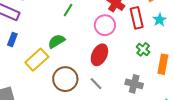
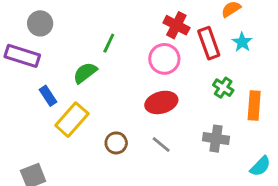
blue rectangle: (12, 40) -> (48, 96), moved, turned -48
green semicircle: (56, 41) -> (85, 73), moved
red ellipse: (99, 55) -> (161, 102), turned 55
brown circle: (65, 79) -> (116, 143), size x0.6

